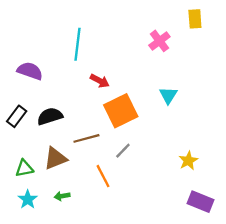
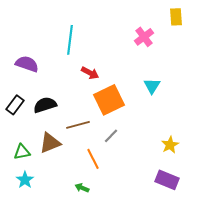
green arrow: (62, 196) -> (82, 188), moved, turned 32
purple rectangle: (200, 202) -> (167, 180), moved

